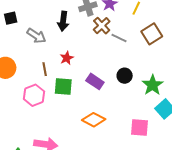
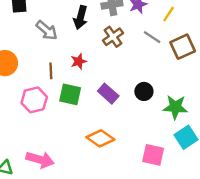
brown cross: (102, 26) -> (113, 37), moved
gray line: (119, 38) -> (152, 37), moved
green star: (153, 85) -> (175, 107), turned 30

